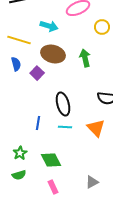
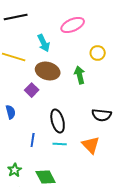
cyan arrow: (49, 26) -> (44, 43), turned 48
yellow circle: (102, 27) -> (98, 53), moved
blue semicircle: (16, 64) -> (11, 112), moved

